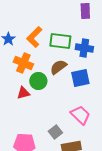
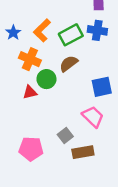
green rectangle: (60, 41) -> (71, 35), turned -35
blue cross: (84, 48) -> (97, 30), moved
blue square: (80, 78) -> (102, 87), moved

